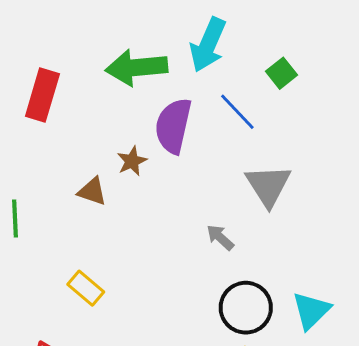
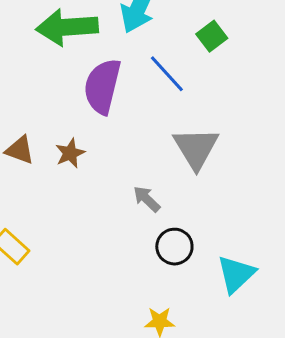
brown star: (132, 161) -> (70, 153), moved
black circle: (246, 308) -> (174, 247), moved, size x0.7

